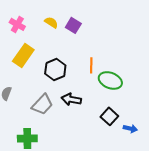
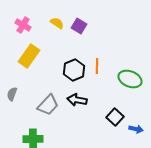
black hexagon: (55, 69) -> (74, 70), moved
green ellipse: (110, 80) -> (130, 79), moved

